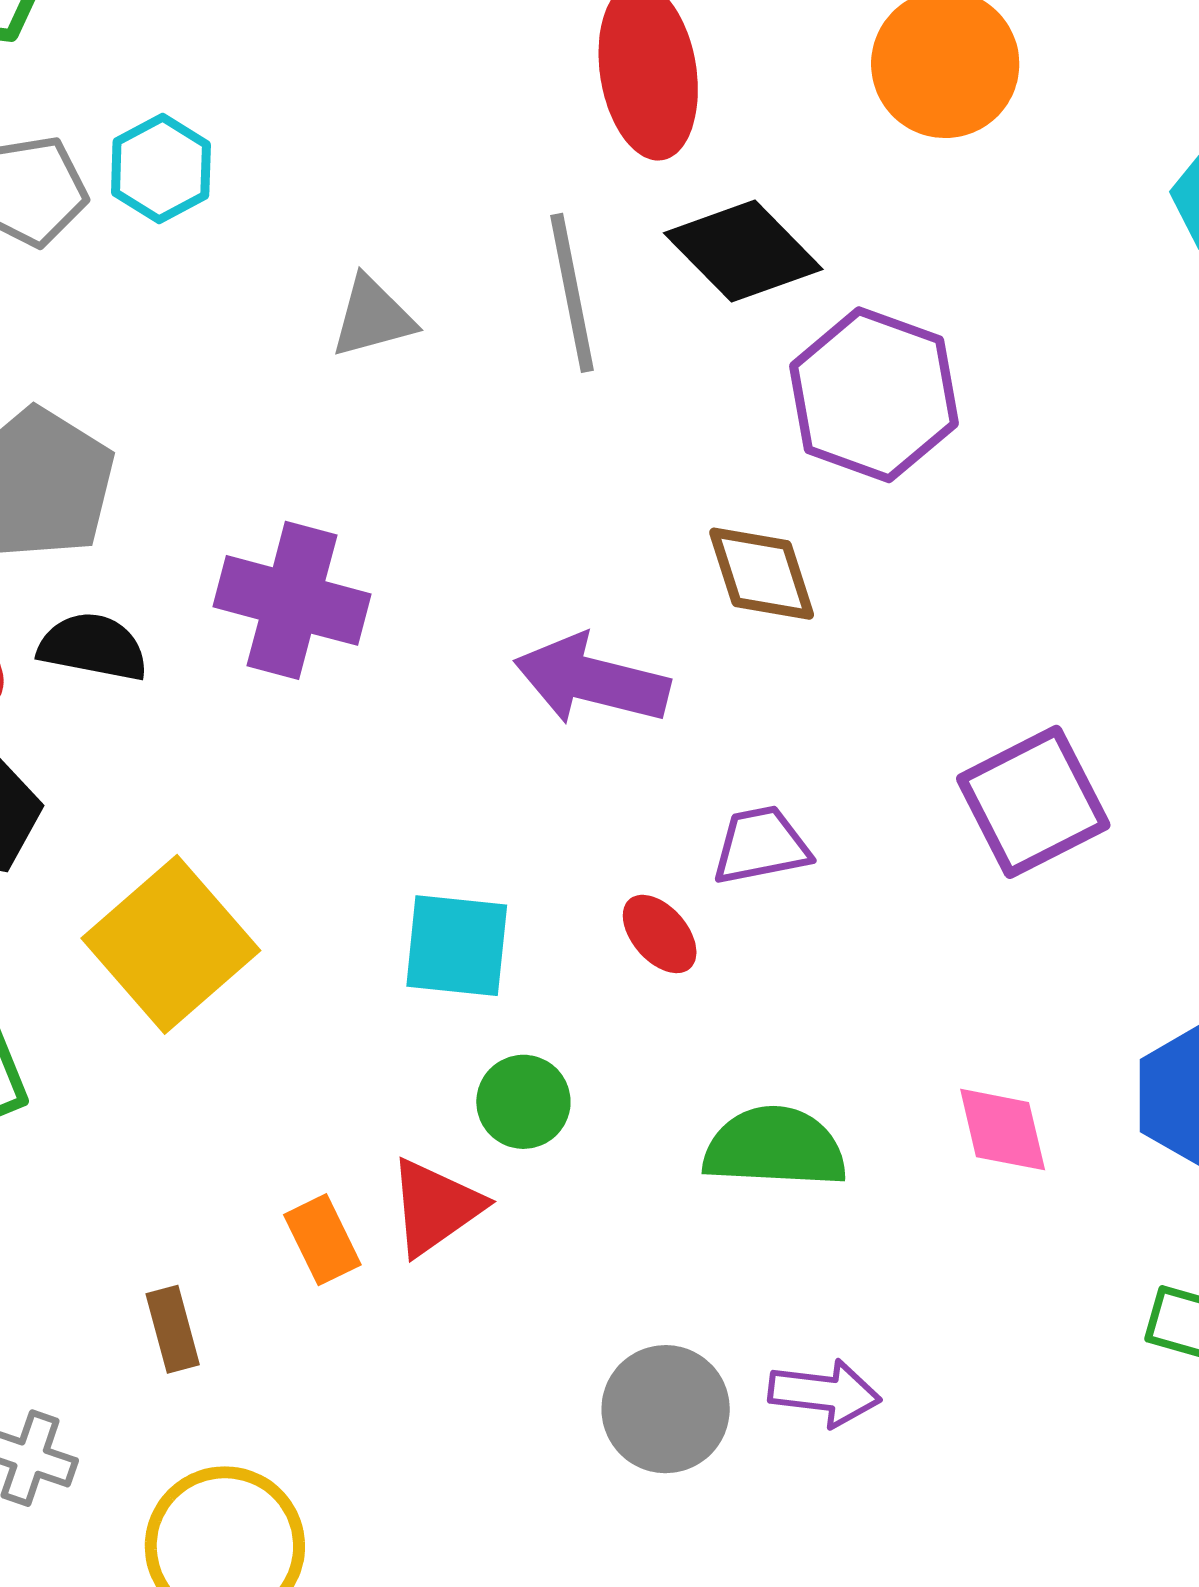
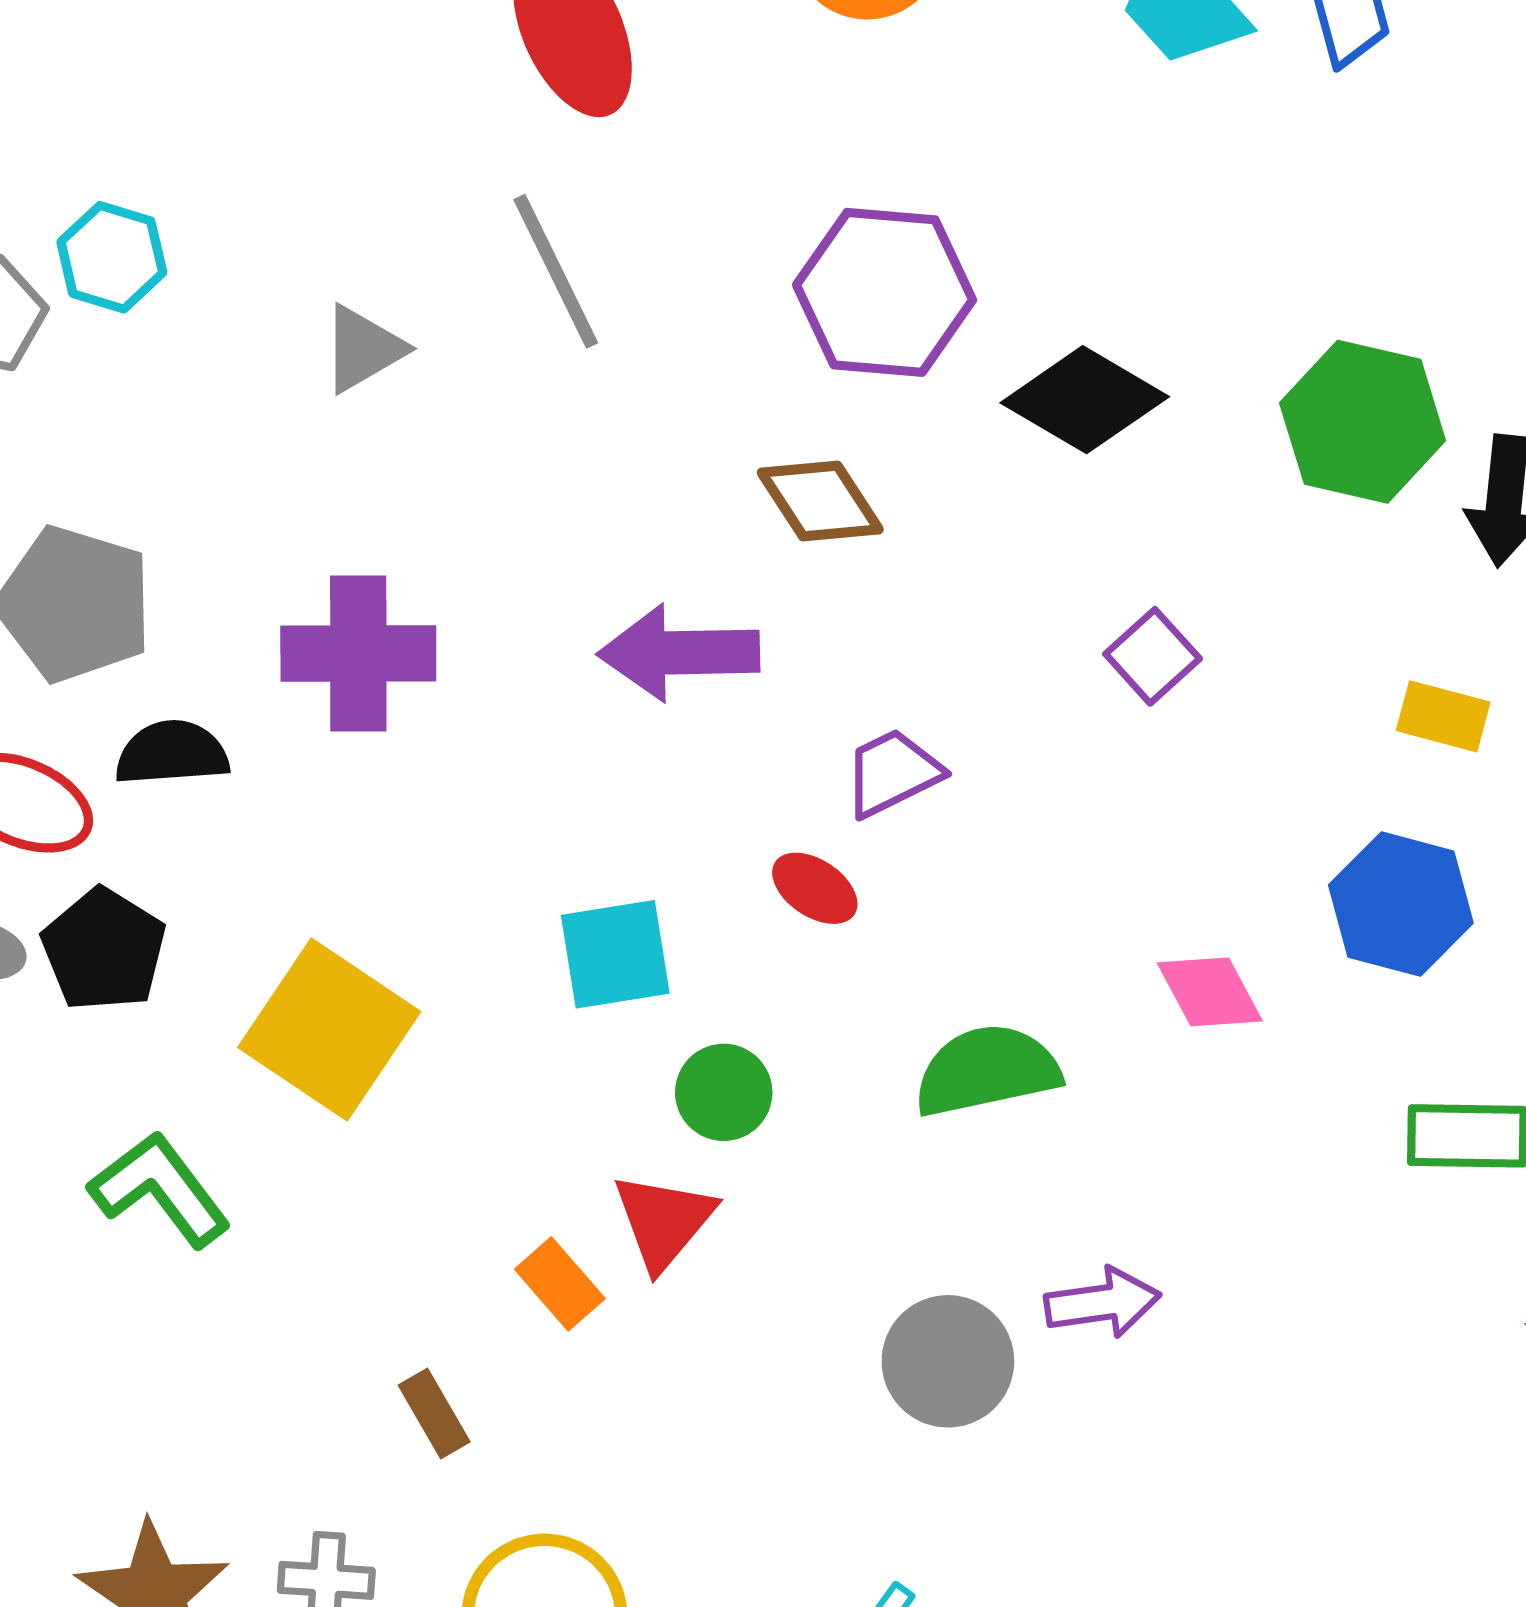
black diamond: (743, 251) -> (1085, 400), moved
purple square: (1033, 802) -> (1153, 656), size x0.6

